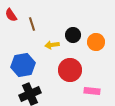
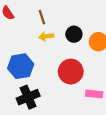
brown line: (32, 24) -> (42, 17), moved
yellow arrow: (52, 45) -> (46, 36), moved

